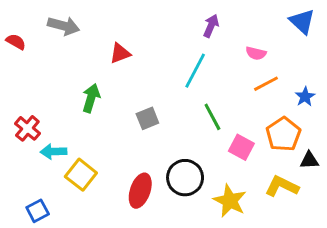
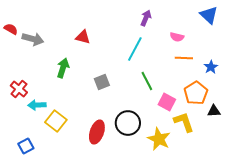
gray arrow: (64, 26) -> (33, 39), moved
red triangle: (120, 53) -> (83, 37), turned 35
orange line: (266, 84) -> (184, 58), turned 30
yellow L-shape: (282, 186) -> (184, 122), moved, turned 45

